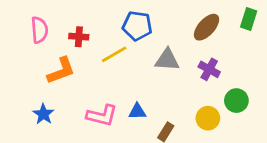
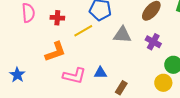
orange L-shape: (61, 71) -> (55, 52), moved
blue star: (43, 114) -> (17, 75), moved
yellow circle: (208, 118) -> (163, 83), moved

